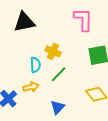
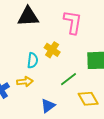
pink L-shape: (83, 20) -> (73, 22), moved
green line: (59, 74) -> (69, 79), moved

